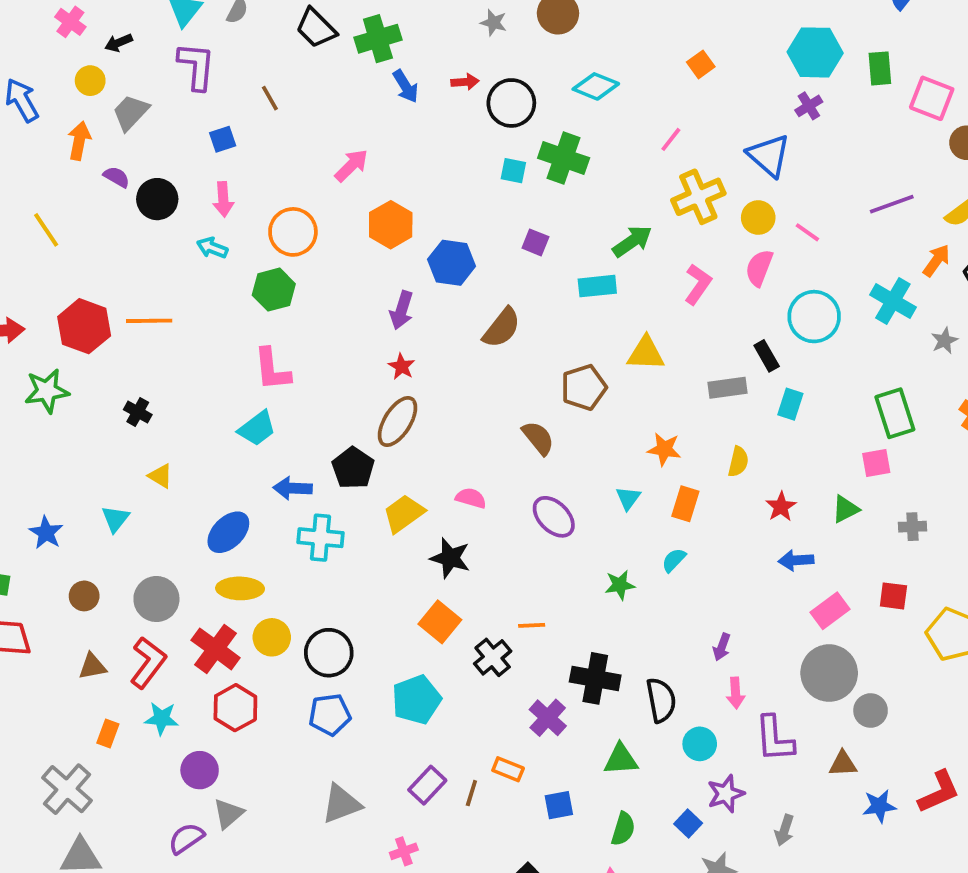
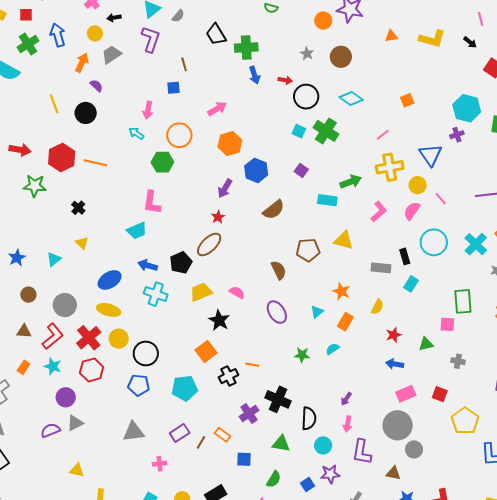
blue square: (223, 139) -> (173, 88), moved
black circle: (157, 199) -> (86, 113), moved

